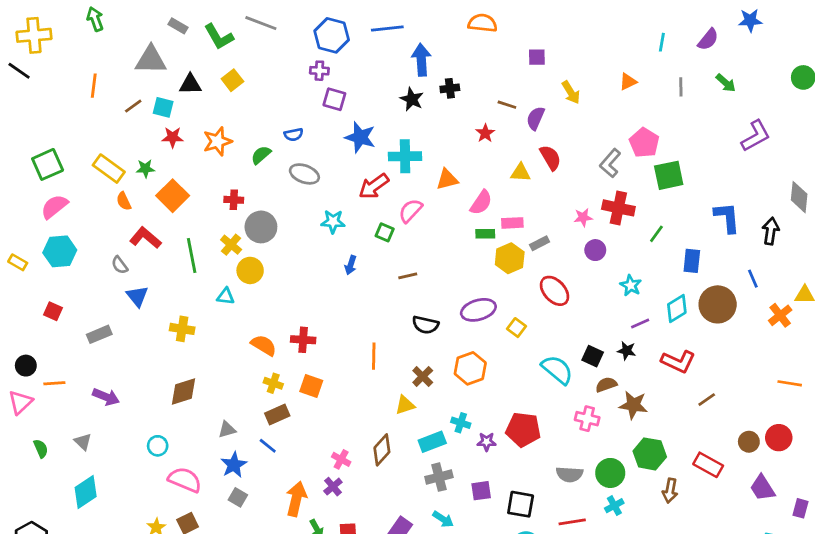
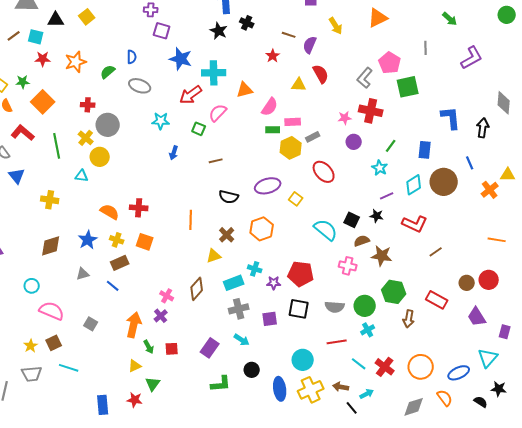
orange triangle: (628, 82) -> (378, 18), size x1.5
gray line: (681, 87) -> (426, 48), moved
black cross: (450, 88) -> (247, 23), turned 32
blue semicircle: (294, 135) -> (132, 57), turned -80
green line: (656, 234) -> (391, 146), moved
blue star: (234, 465) -> (88, 240), moved
black square: (521, 504) -> (299, 309), moved

